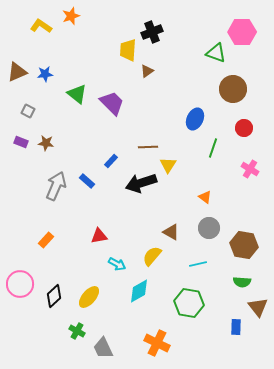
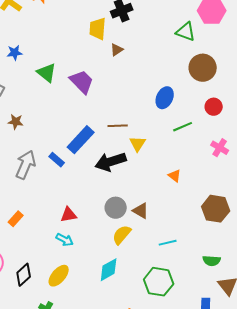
green line: (213, 148) -> (183, 127), turned 48
blue rectangle: (111, 161) -> (81, 140), size x2.0
gray circle: (209, 228) -> (116, 208), moved
brown hexagon: (244, 245) -> (216, 209), moved
cyan arrow: (117, 264) -> (65, 240), moved

